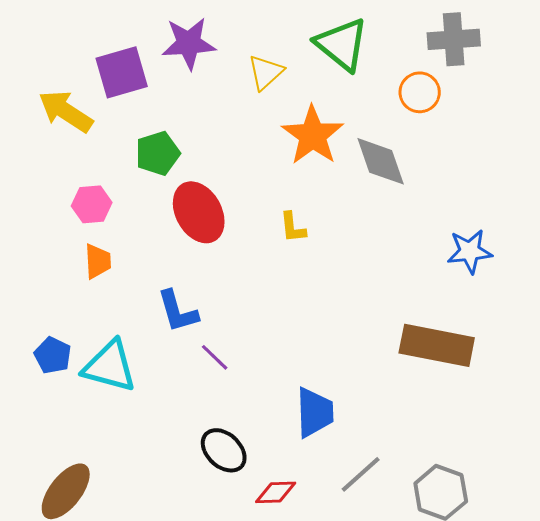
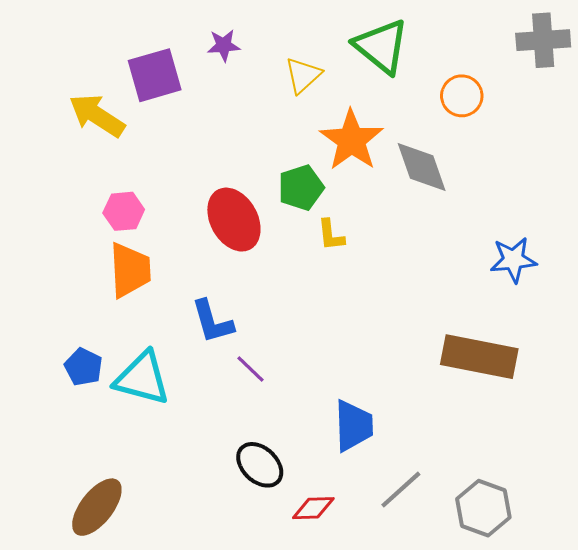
gray cross: (454, 39) -> (543, 40), moved
purple star: (189, 43) -> (224, 45), size x0.6
green pentagon: (158, 153) -> (301, 188), moved
orange trapezoid: (98, 261) -> (130, 270), size x1.5

